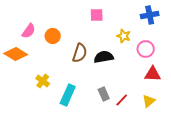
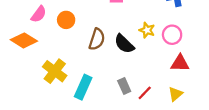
yellow star: (124, 36) -> (147, 30), moved
black semicircle: (104, 57) -> (124, 44), turned -126
yellow cross: (43, 81) -> (55, 71), size x1.5

